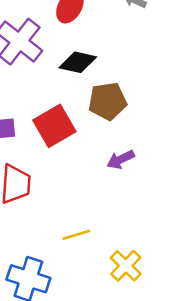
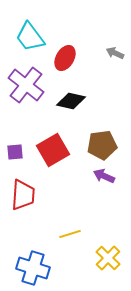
brown pentagon: (108, 101) -> (102, 145), moved
purple arrow: (121, 160) -> (104, 176), turned 50

